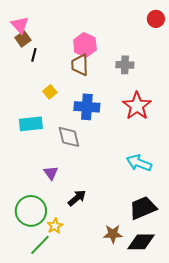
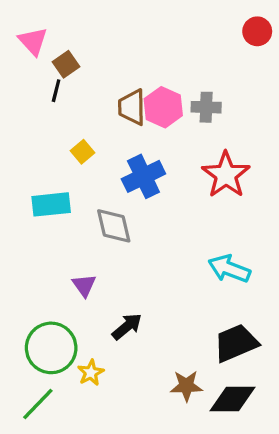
brown square: (23, 39) -> (66, 64), moved
pink hexagon: (85, 45) -> (163, 107), moved
blue cross: (87, 107) -> (143, 176), turned -30
green line: (40, 245) -> (38, 404), moved

